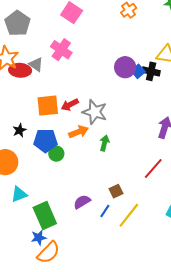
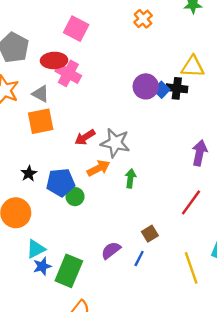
red ellipse: (20, 70) -> (54, 60), moved
orange square: (48, 106) -> (41, 121), moved
yellow line: (129, 215) -> (191, 268), moved, turned -52
green rectangle: (45, 216) -> (69, 271), turned 52
blue star: (39, 237) -> (42, 266), moved

